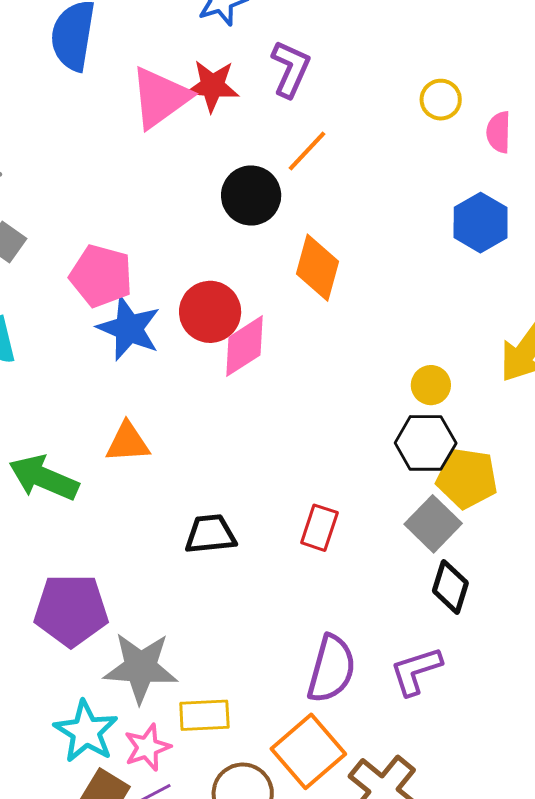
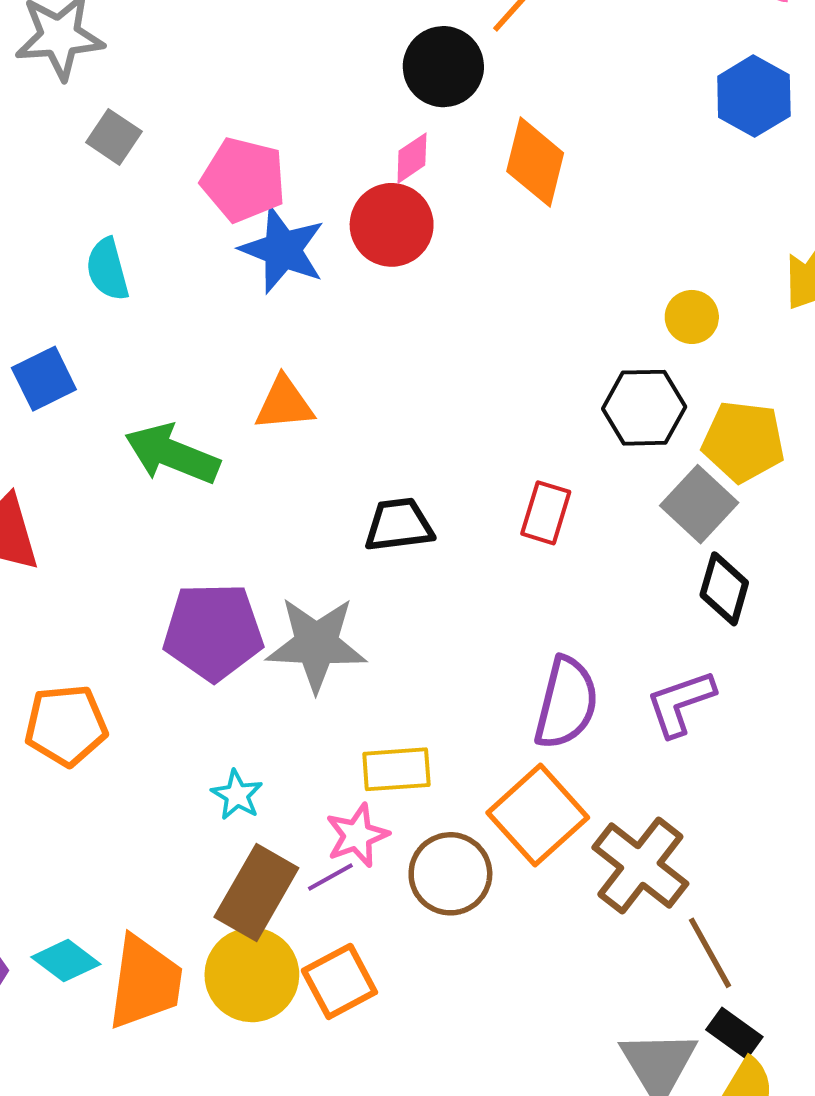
pink diamond: (245, 346) -> (412, 158), moved, size x0.6
black hexagon: (426, 443) -> (644, 408), moved
gray star: (141, 668) -> (316, 644), moved
cyan star: (86, 731) -> (237, 795), size x0.6
pink star: (147, 747) -> (357, 835), moved

